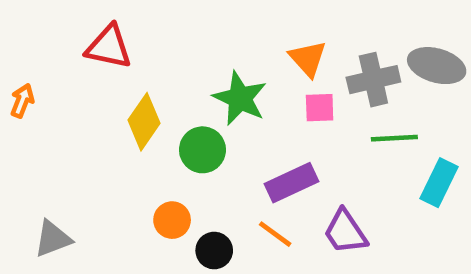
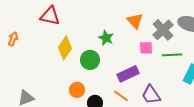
gray cross: (373, 80) -> (163, 30), turned -30
green star: (240, 98) -> (106, 38), size x0.7
pink square: (320, 108) -> (146, 48), moved

